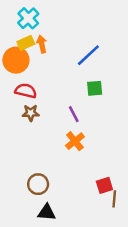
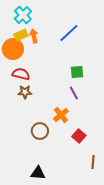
blue line: (88, 55) -> (69, 33), moved
purple line: (74, 114) -> (74, 93), moved
brown circle: (38, 184) -> (40, 131), moved
red square: (104, 185) -> (79, 136), moved, turned -32

